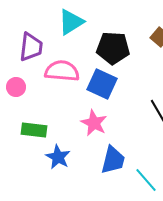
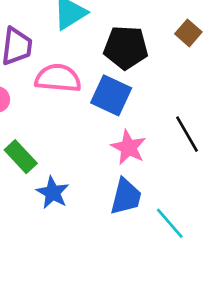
pink star: (94, 123) -> (128, 147), moved
green rectangle: (34, 130) -> (21, 157), turned 40

